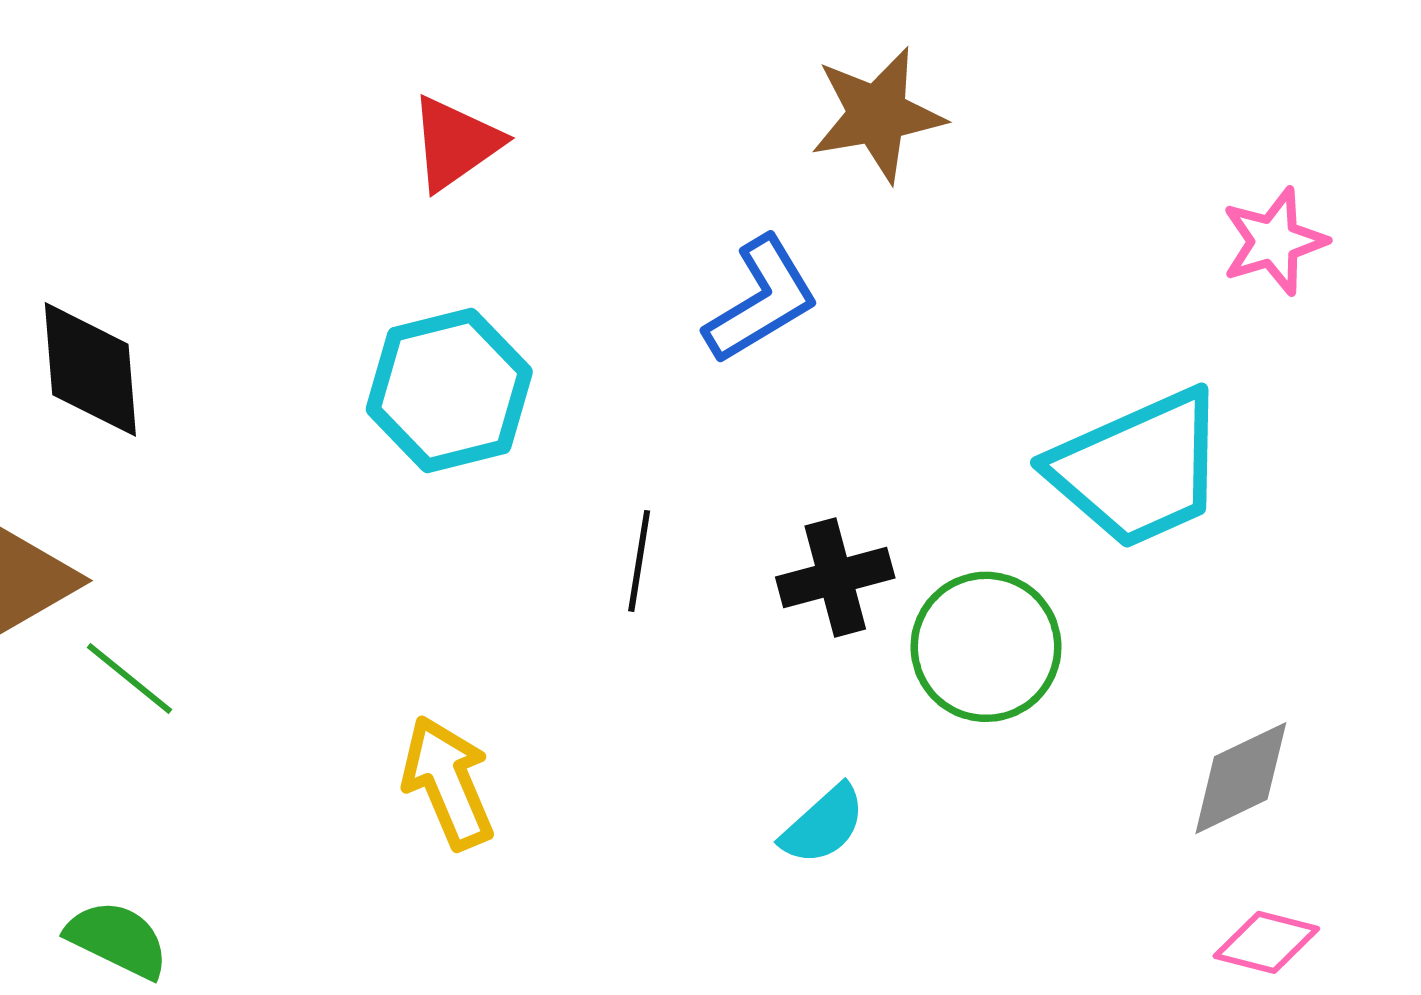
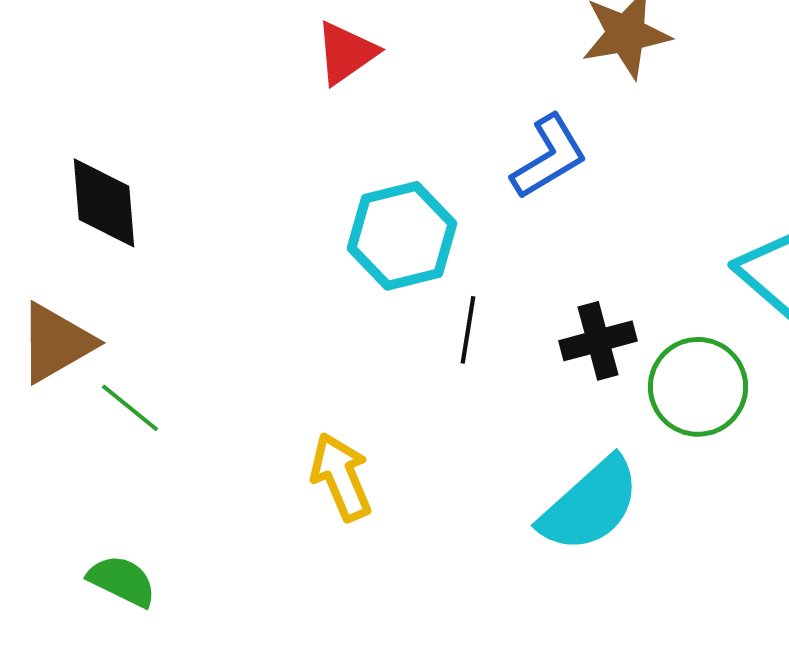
cyan hexagon: (449, 391) -> (402, 236), moved
cyan semicircle: (823, 825) -> (590, 505), size x1.8

